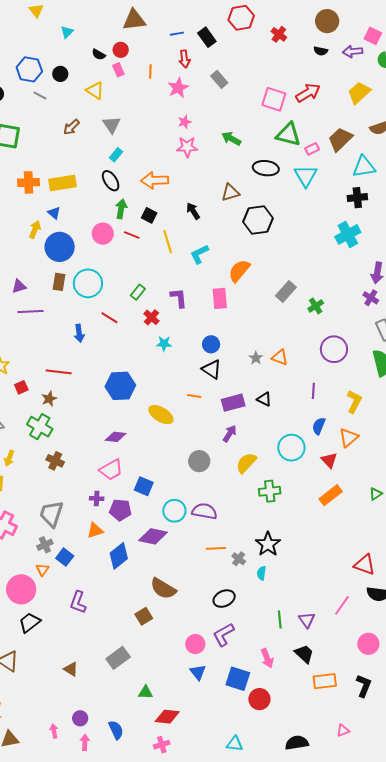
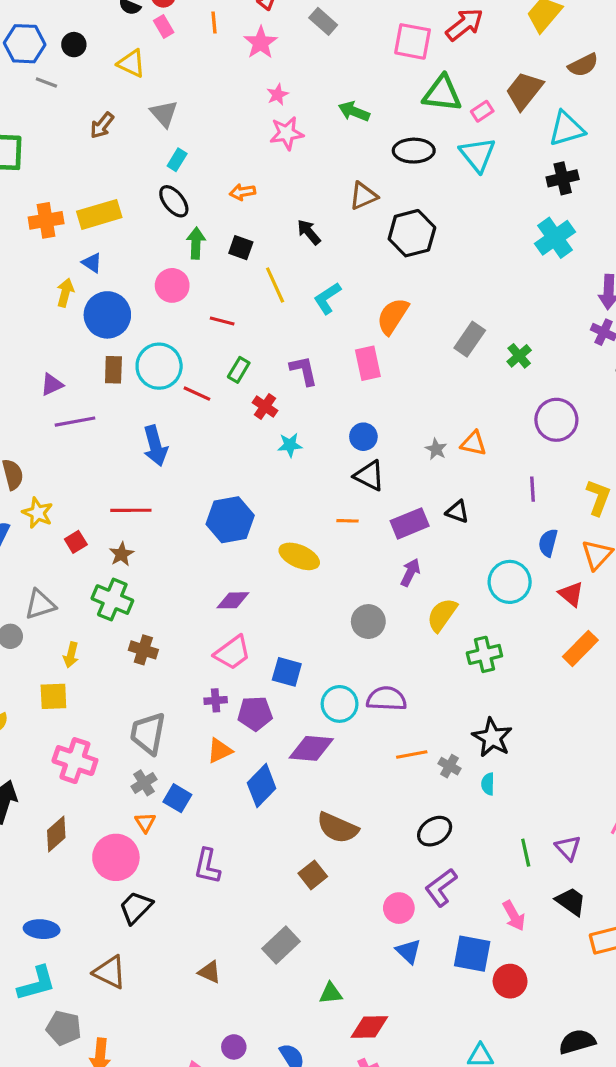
orange arrow: (155, 180) -> (242, 192), size x0.6
red line: (132, 235) -> (222, 321), moved
red line: (109, 318) -> (197, 394), moved
blue arrow: (79, 333) -> (155, 446), size x1.4

